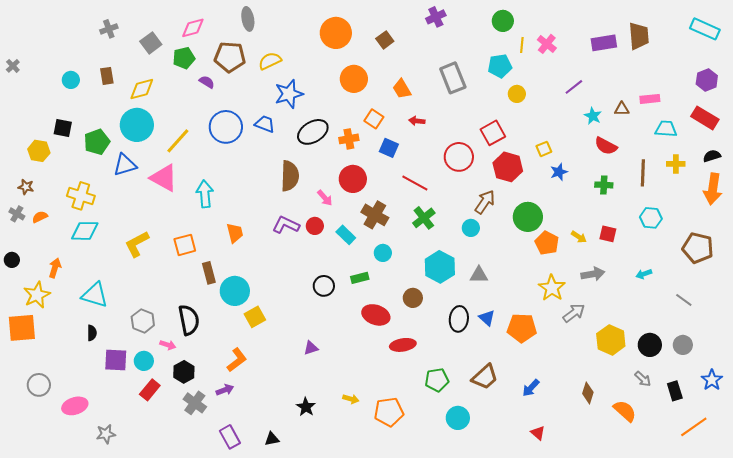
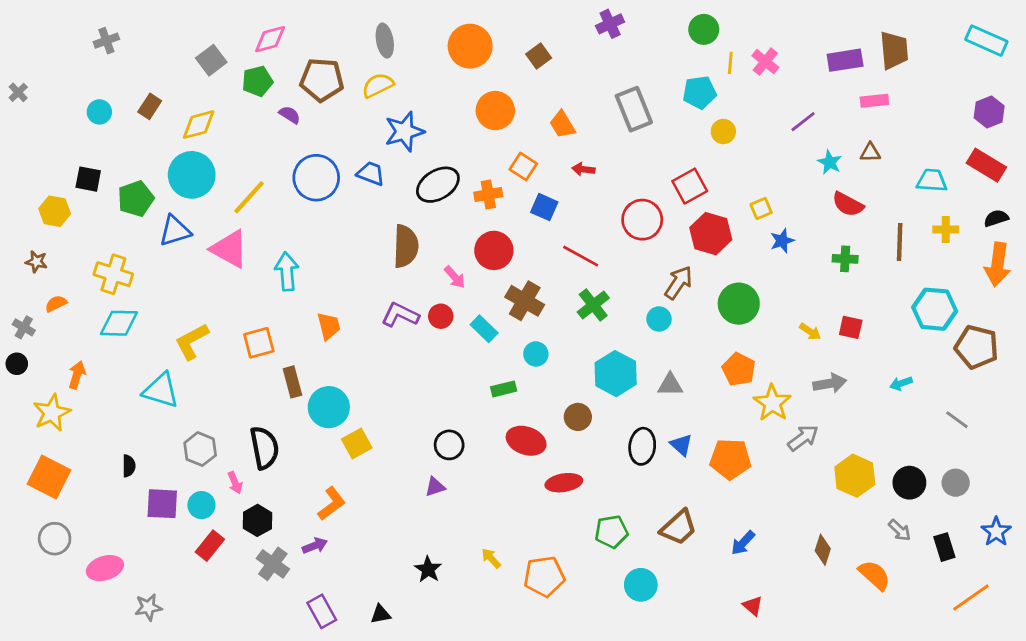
gray ellipse: (248, 19) -> (385, 41), moved
gray cross: (109, 29) -> (106, 41), moved
brown rectangle: (107, 76) -> (150, 106), turned 42
pink rectangle: (650, 99) -> (874, 101), moved
gray cross: (17, 214) -> (24, 327), moved
cyan hexagon: (651, 218) -> (935, 309), moved, size x1.4
orange pentagon: (547, 243) -> (739, 369), moved
black circle: (324, 286) -> (449, 445), moved
cyan triangle: (95, 295) -> (161, 390), moved
orange square: (22, 328) -> (49, 477), moved, turned 32
pink arrow: (168, 345) -> (235, 483), turned 49
yellow arrow: (351, 399) -> (491, 558), turned -147

